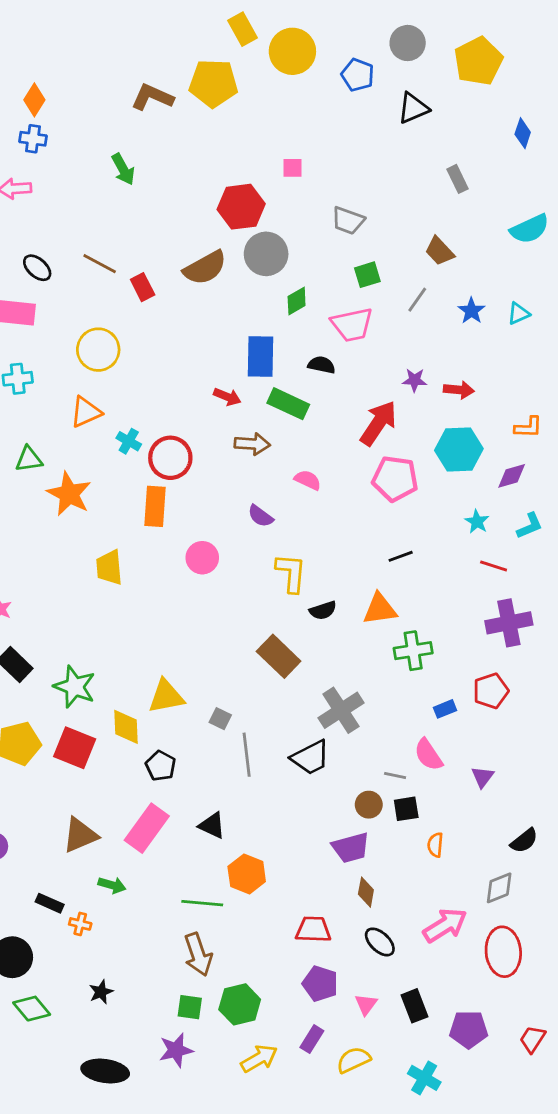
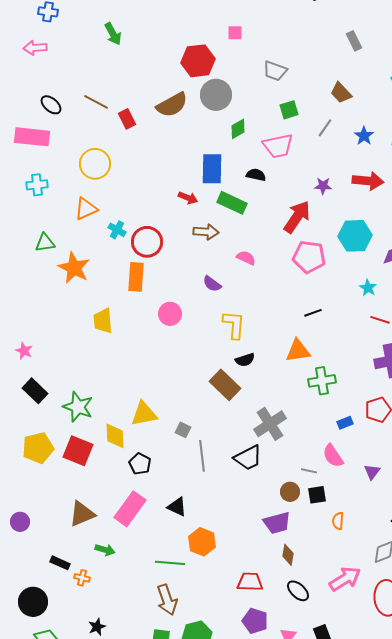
red arrow: (459, 390) -> (368, 181), moved, size x1.4
black semicircle: (323, 610) -> (245, 360), moved

